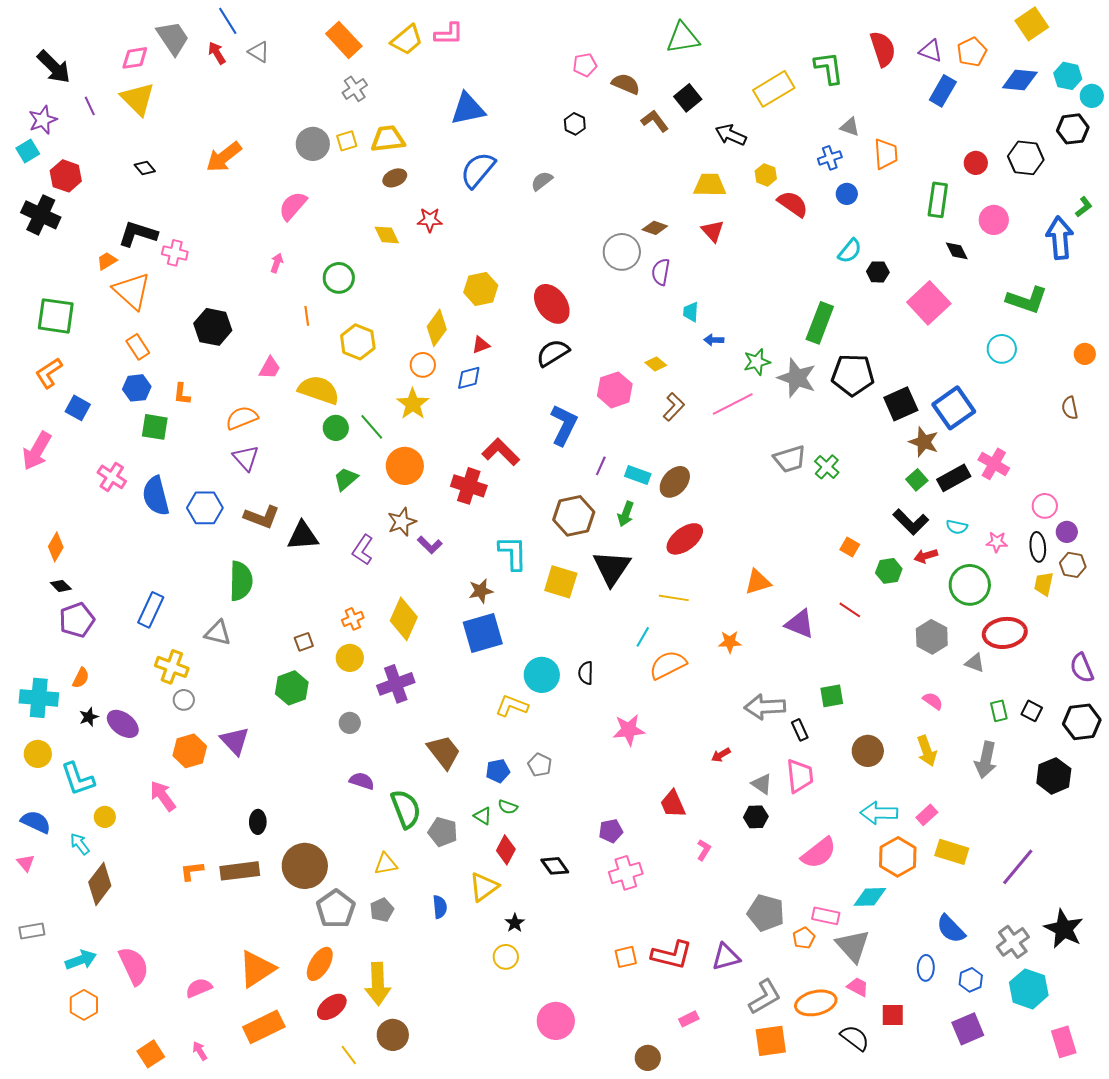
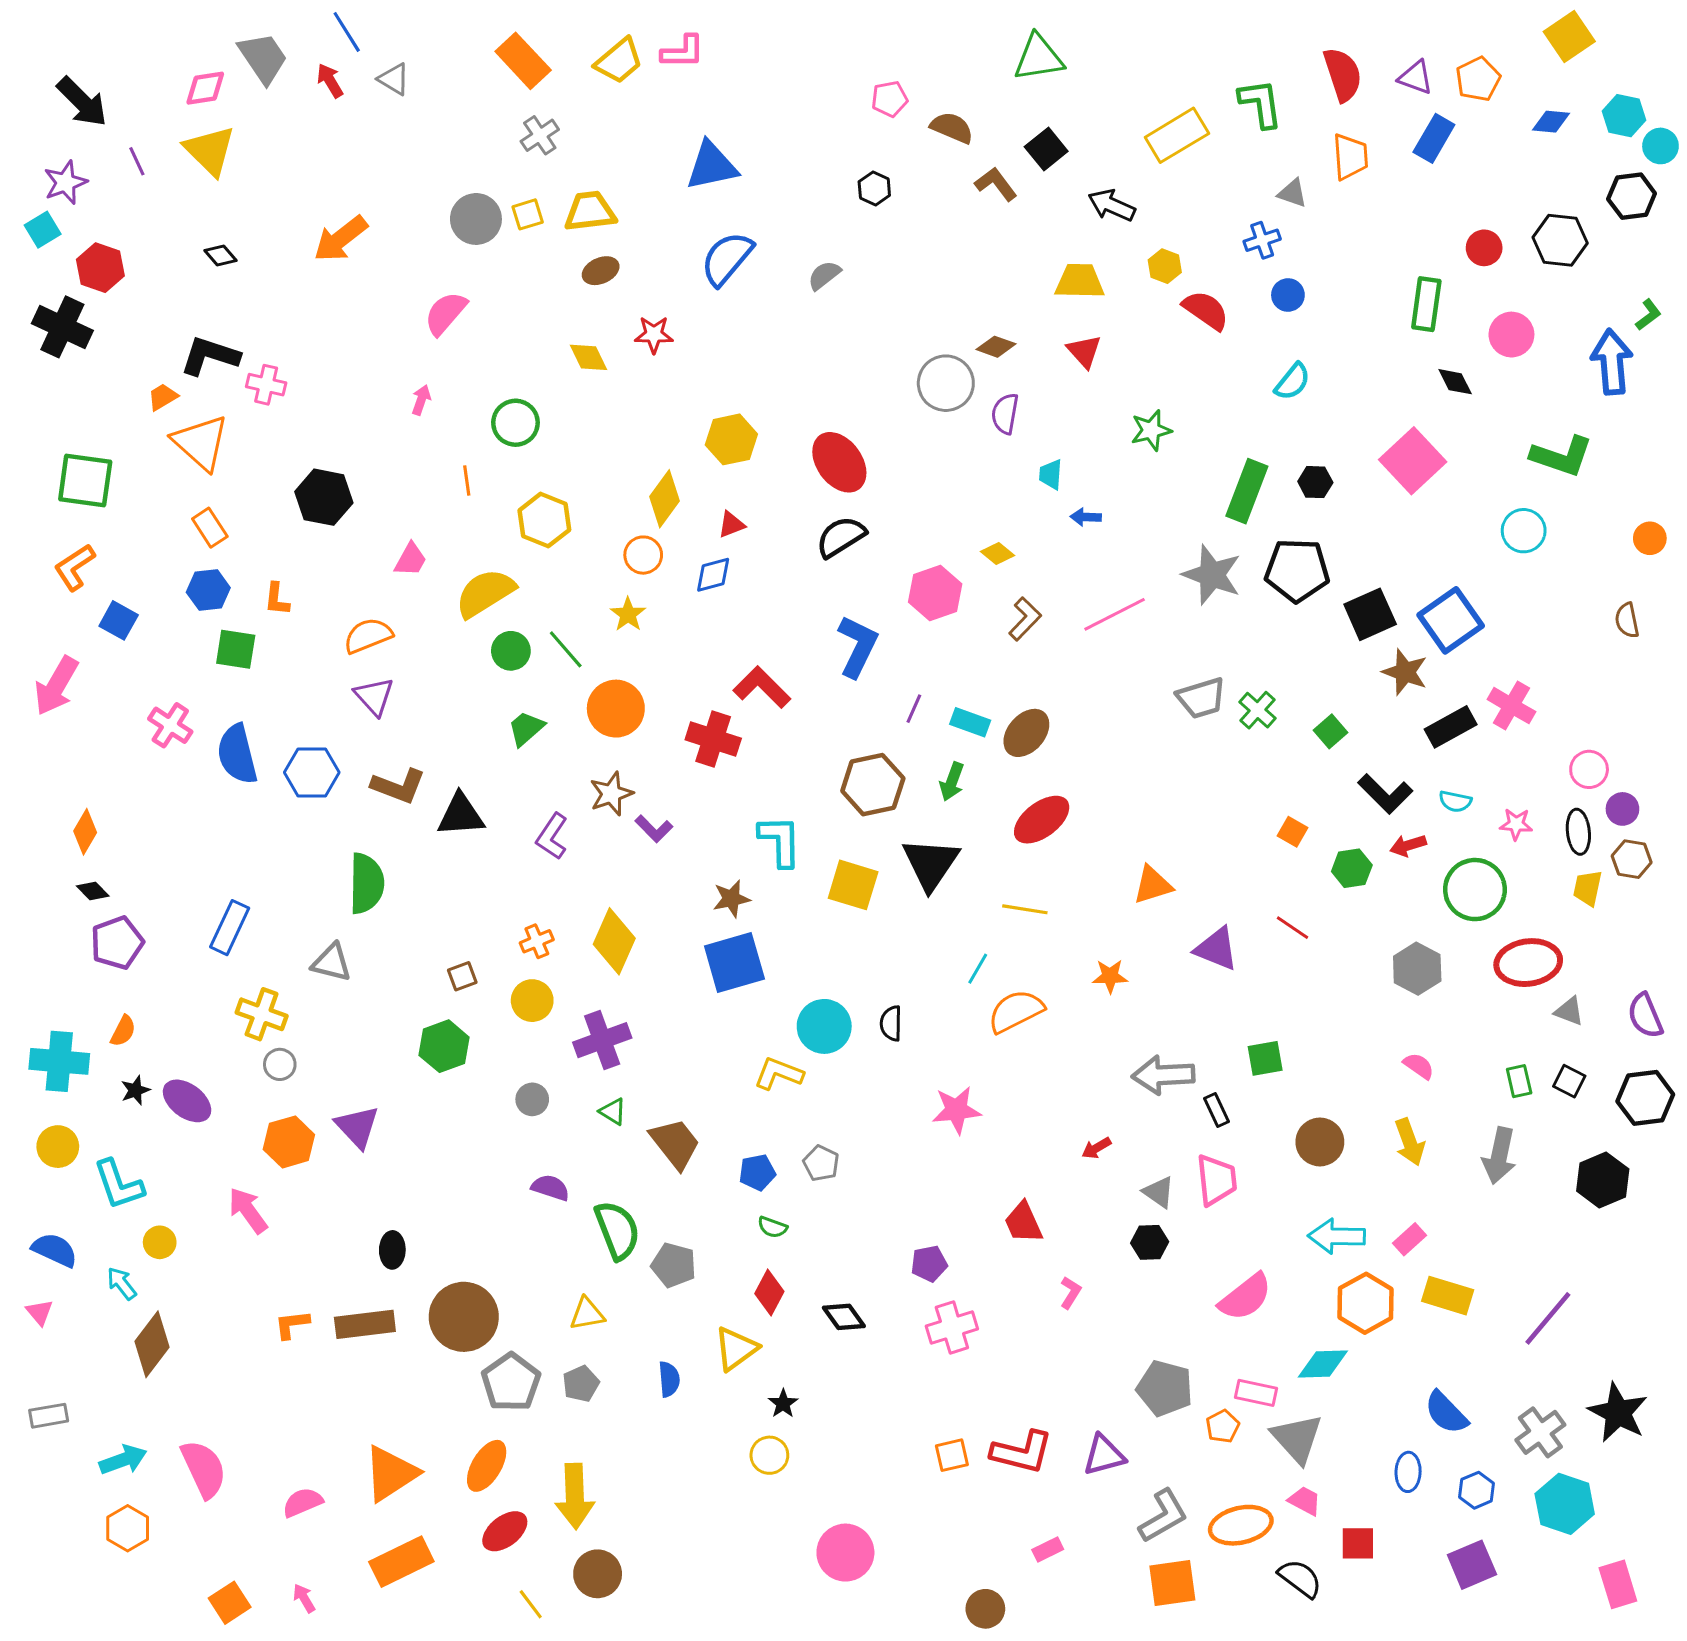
blue diamond: (1020, 80) -> (1551, 122), size x0.7
orange trapezoid: (886, 154) -> (1350, 157), moved
black hexagon: (878, 272) -> (1315, 482), moved
green star: (757, 362) -> (1151, 430), moved
yellow semicircle: (319, 390) -> (485, 593), turned -51
yellow star: (413, 404) -> (628, 614), size x0.7
green square: (917, 480) -> (1331, 731), moved
gray triangle: (975, 663) -> (1569, 1011), moved
green triangle: (483, 816) -> (613, 1112), moved

